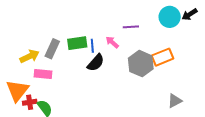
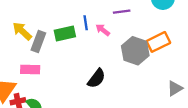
blue line: (92, 46) -> (86, 23), moved
yellow arrow: (30, 56) -> (22, 31), moved, turned -108
black semicircle: (96, 63) -> (96, 78), moved

